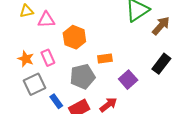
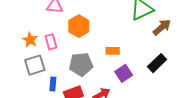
orange rectangle: (105, 59) -> (113, 51), moved
blue rectangle: (56, 101) -> (53, 84), turned 32

